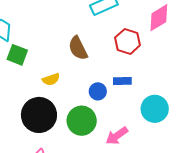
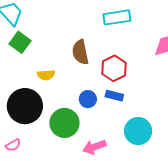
red hexagon: (128, 41) -> (114, 68), moved

